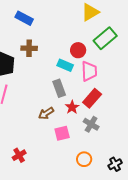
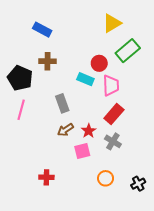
gray rectangle: (59, 88) -> (62, 103), moved
red star: (72, 107) -> (89, 131), moved
red cross: (19, 155) -> (46, 177), moved, turned 32

